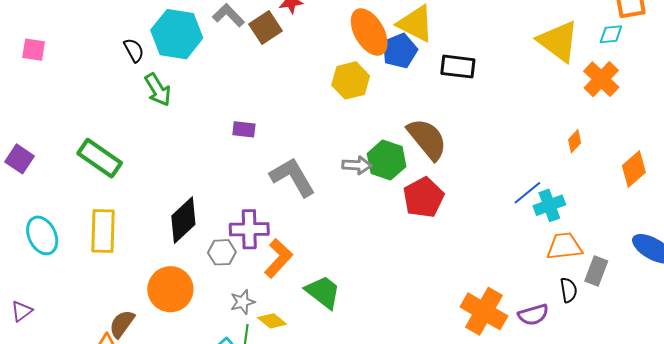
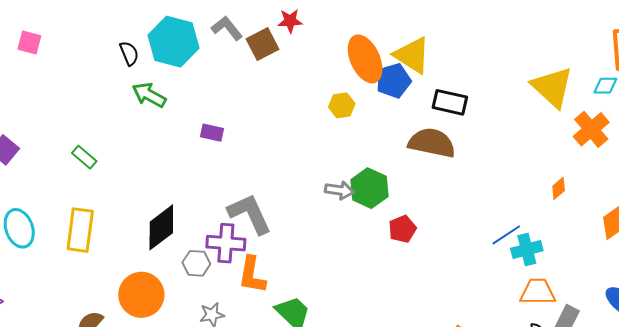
yellow hexagon: (351, 80) -> (342, 105), size x0.7
green arrow: (158, 90) -> (149, 95), turned 144
purple rectangle: (244, 129) -> (212, 133), moved
brown semicircle: (427, 139) -> (432, 143), moved, turned -45
green rectangle: (100, 158) -> (84, 157), size x0.6
gray L-shape: (293, 177) -> (250, 214), moved
red pentagon: (423, 197) -> (402, 229), size x0.7
orange L-shape: (278, 258) -> (252, 275), turned 141

